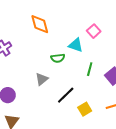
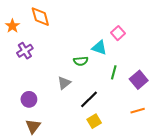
orange diamond: (40, 24) -> (40, 17), moved
yellow square: (85, 109) -> (94, 121), moved

